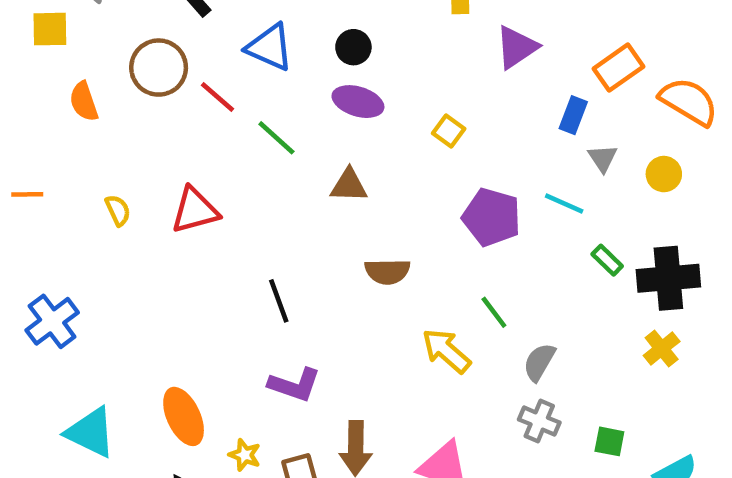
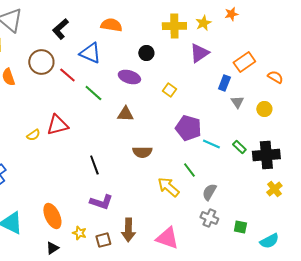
black circle: (353, 47) -> (146, 53), moved
orange semicircle: (689, 102) -> (275, 77), size x0.6
cyan line: (564, 203) -> (211, 144), moved
yellow semicircle: (118, 210) -> (33, 135), moved, turned 80
yellow cross: (662, 349) -> (274, 189), moved

